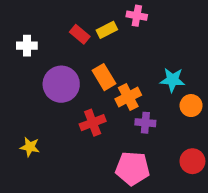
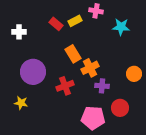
cyan star: (172, 80) -> (121, 27), moved
purple circle: (61, 84) -> (33, 72), moved
red circle: (192, 161) -> (120, 108), moved

